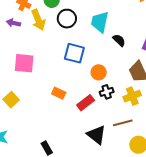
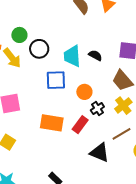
cyan trapezoid: (100, 22) -> (72, 56), moved
orange rectangle: (59, 93) -> (52, 123), size x1.6

